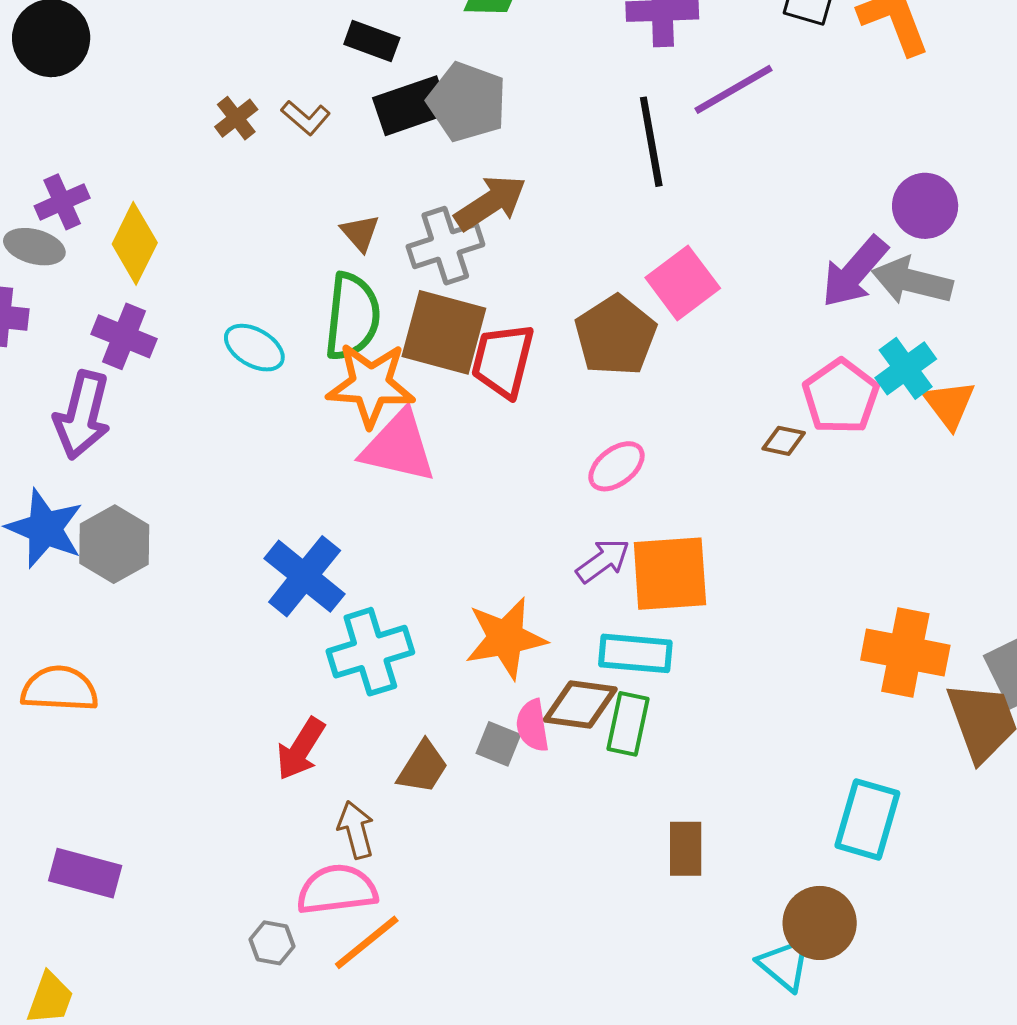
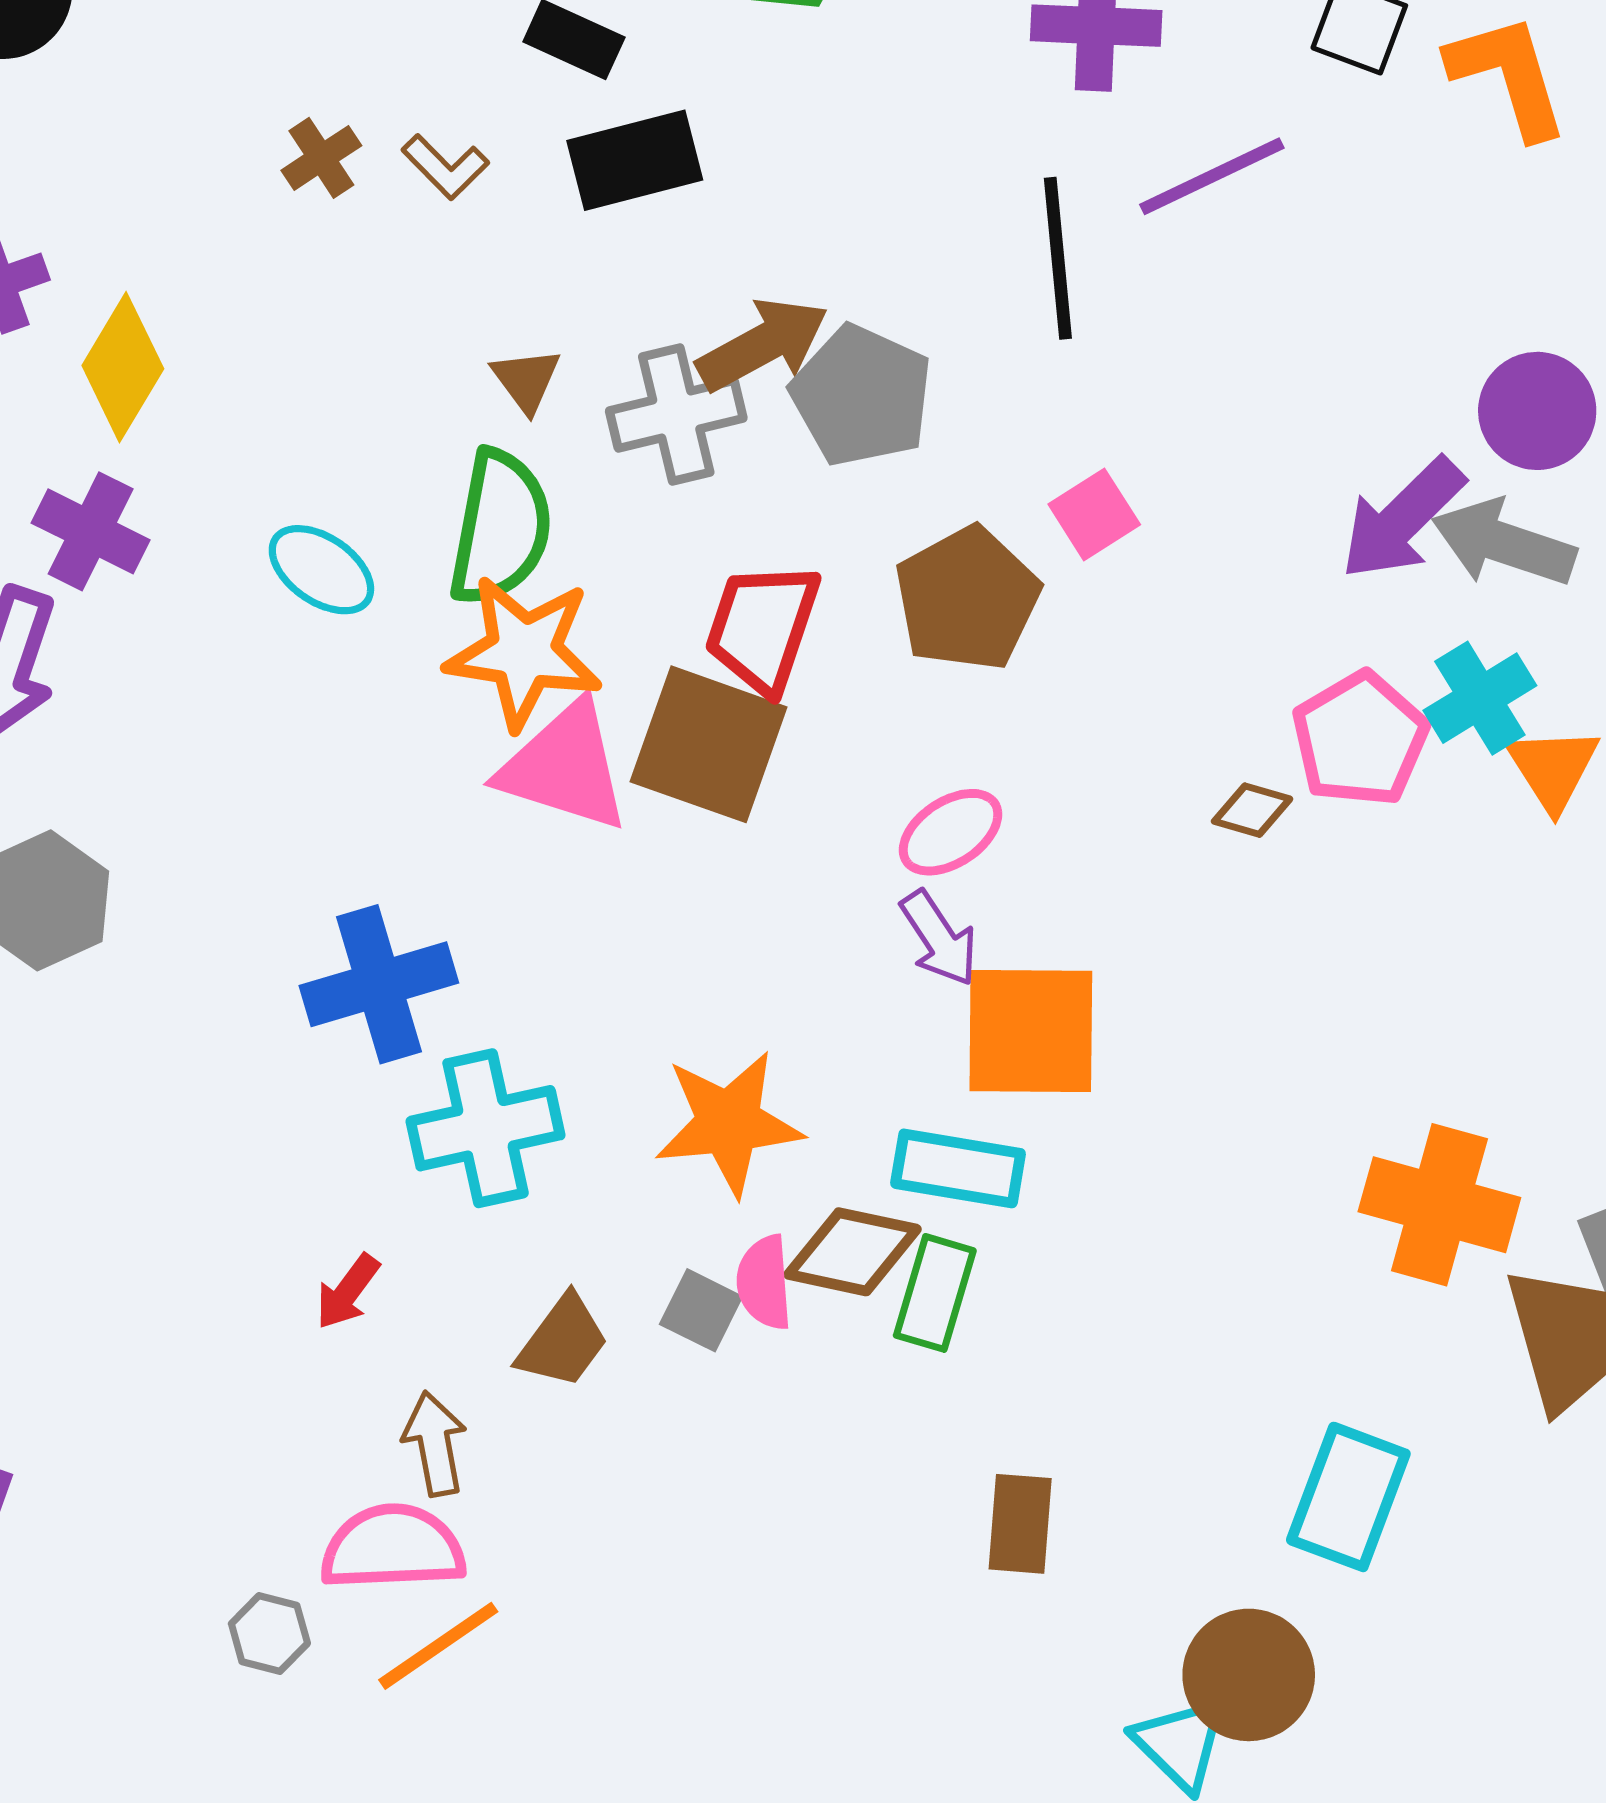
gray pentagon: (467, 102) -> (862, 396), moved
pink square: (683, 283) -> (1094, 514), size x0.7
brown square: (444, 332) -> (709, 744), moved
purple arrow: (603, 561) -> (939, 938), moved, turned 88
blue cross: (305, 576) -> (379, 984), turned 30
red arrow: (301, 749) -> (348, 1292), size x0.7

